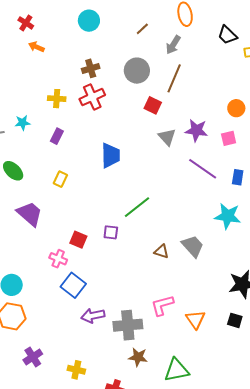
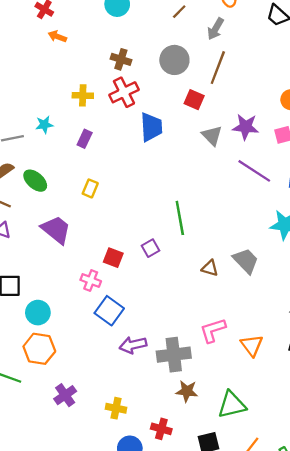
brown cross: (91, 68) -> (121, 59), turned 36
blue trapezoid: (111, 156) -> (151, 127), moved
green line: (137, 207) -> (180, 218), turned -60
purple square: (111, 232) -> (151, 248), turned -35

